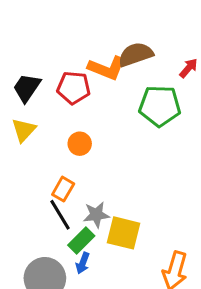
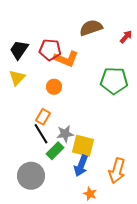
orange L-shape: (107, 68) -> (66, 59), moved
green pentagon: (160, 106) -> (114, 81), moved
blue arrow: (83, 263) -> (81, 166), moved, size x1.5

